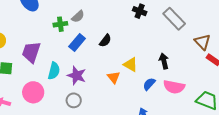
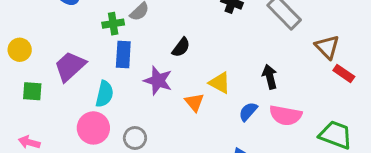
blue rectangle: (77, 42) -> (123, 54), moved, turned -36
purple trapezoid: (31, 52) -> (70, 66), turned 30
purple star: (77, 76) -> (158, 81), moved
pink circle: (33, 92) -> (93, 128), moved

